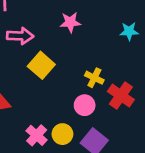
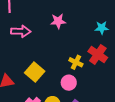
yellow square: (41, 65) -> (35, 72), moved
red cross: (121, 96) -> (98, 55), moved

